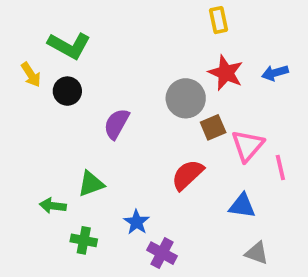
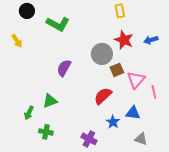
green L-shape: (69, 46) -> (58, 24), moved
black circle: (67, 91) -> (27, 11), moved
green arrow: (53, 206) -> (29, 113), turned -72
blue star: (137, 222) -> (113, 122), moved

